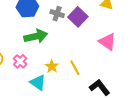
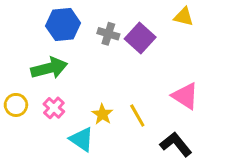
green arrow: (36, 36) -> (49, 68), moved
pink triangle: (107, 42) -> (185, 96), moved

